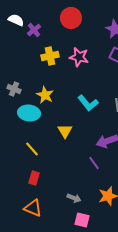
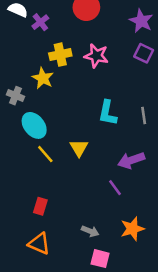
yellow star: (45, 95) -> (43, 78), moved
cyan L-shape: (88, 103) -> (108, 113), turned 50
cyan ellipse: (29, 113) -> (34, 125), turned 45
yellow line: (32, 149) -> (45, 154), moved

